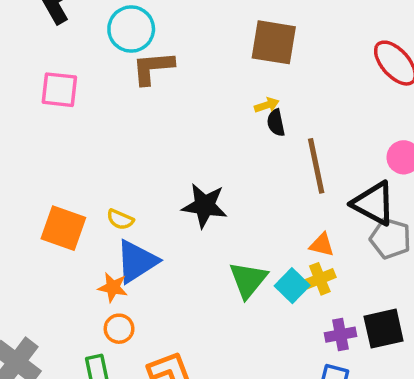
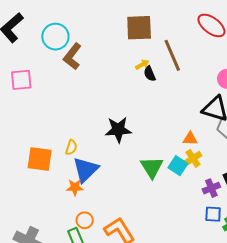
brown L-shape: (153, 68) -> (72, 56), turned -36
brown line: (316, 166) -> (172, 55), moved
yellow semicircle: (120, 219) -> (71, 147), turned -84
orange circle: (119, 329) -> (85, 220), moved

